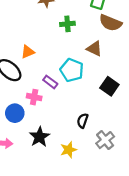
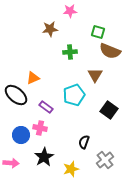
brown triangle: (94, 49) -> (95, 75), turned 35
cyan pentagon: (72, 70) -> (74, 95), turned 30
purple rectangle: (50, 82) -> (46, 107), moved
pink cross: (34, 97) -> (40, 128), moved

